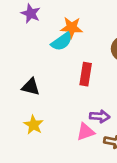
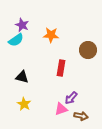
cyan semicircle: (62, 42) -> (16, 40), moved
purple arrow: (100, 116) -> (71, 98), turned 128

